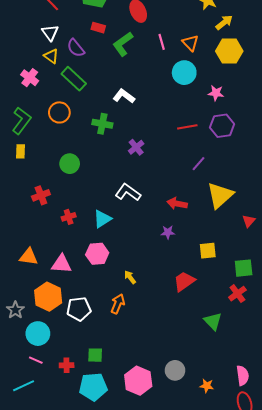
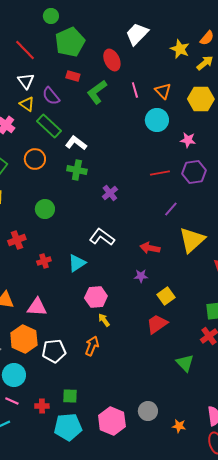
yellow arrow: (224, 22) -> (205, 63), moved
white L-shape: (124, 96) -> (76, 143), moved
yellow square: (208, 251) -> (166, 296), moved, turned -30
pink hexagon: (97, 254) -> (96, 297), moved

